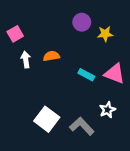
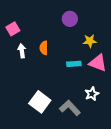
yellow star: (105, 34) -> (90, 41), moved
orange semicircle: (51, 56) -> (44, 48), turned -80
cyan rectangle: (86, 75) -> (74, 64), turned -32

